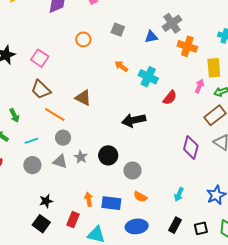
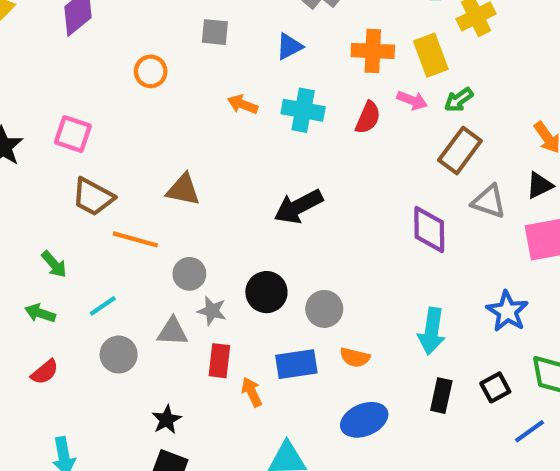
blue triangle: (151, 37) -> (289, 46), moved
orange cross: (187, 46) -> (373, 51), moved
pink arrow: (199, 86) -> (412, 100), turned 104
red semicircle: (170, 98) -> (368, 118), moved
gray circle: (63, 138) -> (189, 274), moved
cyan arrow: (179, 194) -> (432, 331), size x1.5
blue rectangle: (111, 203) -> (296, 364), moved
red rectangle: (73, 220) -> (219, 361), moved

